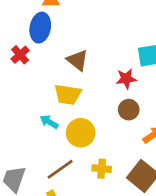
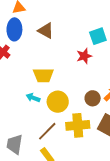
brown triangle: (77, 60) -> (46, 31), moved
brown circle: (129, 110) -> (93, 98), moved
yellow cross: (102, 169) -> (78, 125), size x1.6

